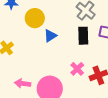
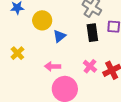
pink arrow: (23, 83) -> (53, 66), moved

